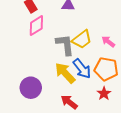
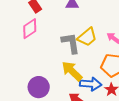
pink diamond: (36, 26) -> (30, 29), moved
blue arrow: (82, 69) -> (91, 84), moved, turned -45

